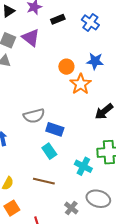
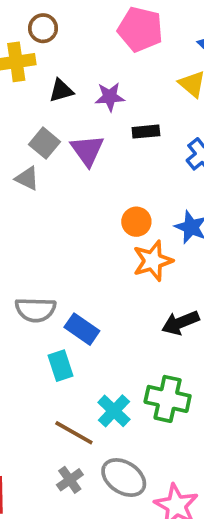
gray semicircle: (34, 116) -> (36, 310), moved
brown line: (44, 181) -> (74, 433), moved

